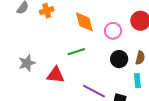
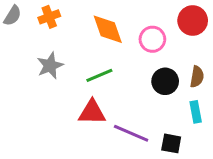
gray star: (27, 63) -> (50, 66), moved
red triangle: (56, 75) -> (92, 112), moved

